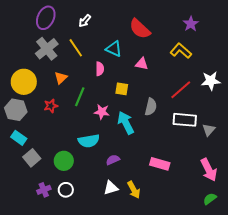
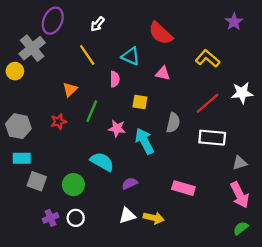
purple star: (191, 24) -> (234, 22), moved
gray cross: (47, 49) -> (32, 48), moved
yellow circle: (24, 82) -> (15, 71), moved, size x0.6
gray triangle: (209, 130) -> (240, 163), moved, turned 32
cyan rectangle: (19, 138) -> (22, 158), turned -35
cyan semicircle: (89, 141) -> (102, 162), turned -140
gray square: (32, 158) -> (37, 181), turned -30
yellow arrow: (134, 190) -> (154, 218), turned -48

